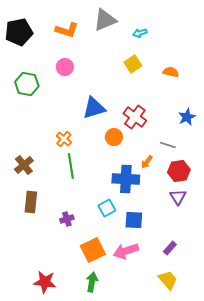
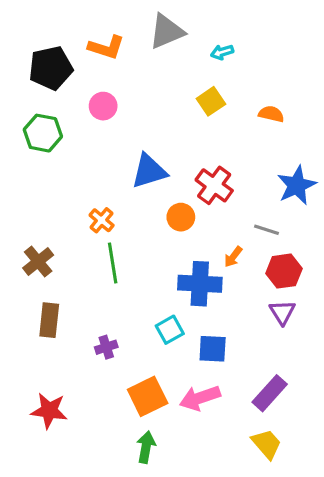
black pentagon: (19, 32) -> (51, 68), moved
blue star: (187, 117) -> (297, 185), size x1.4
purple rectangle: (170, 248) -> (270, 393), size x1.6
red star: (45, 282) -> (49, 411), moved

